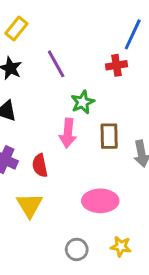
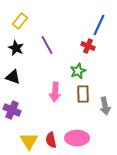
red cross: (116, 65) -> (88, 46), turned 32
green star: (83, 102) -> (78, 71), moved
red semicircle: (40, 165) -> (51, 140), moved

